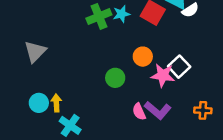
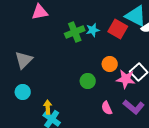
cyan circle: (39, 103) -> (23, 92), moved
yellow arrow: (56, 103) -> (48, 107), moved
purple L-shape: (158, 110) -> (134, 107), moved

